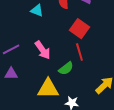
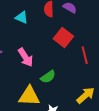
red line: (79, 52) -> (85, 55), moved

